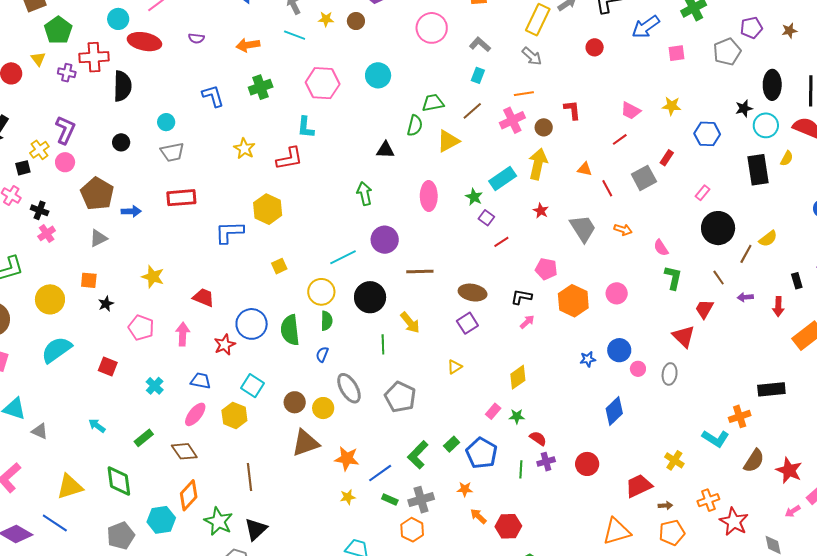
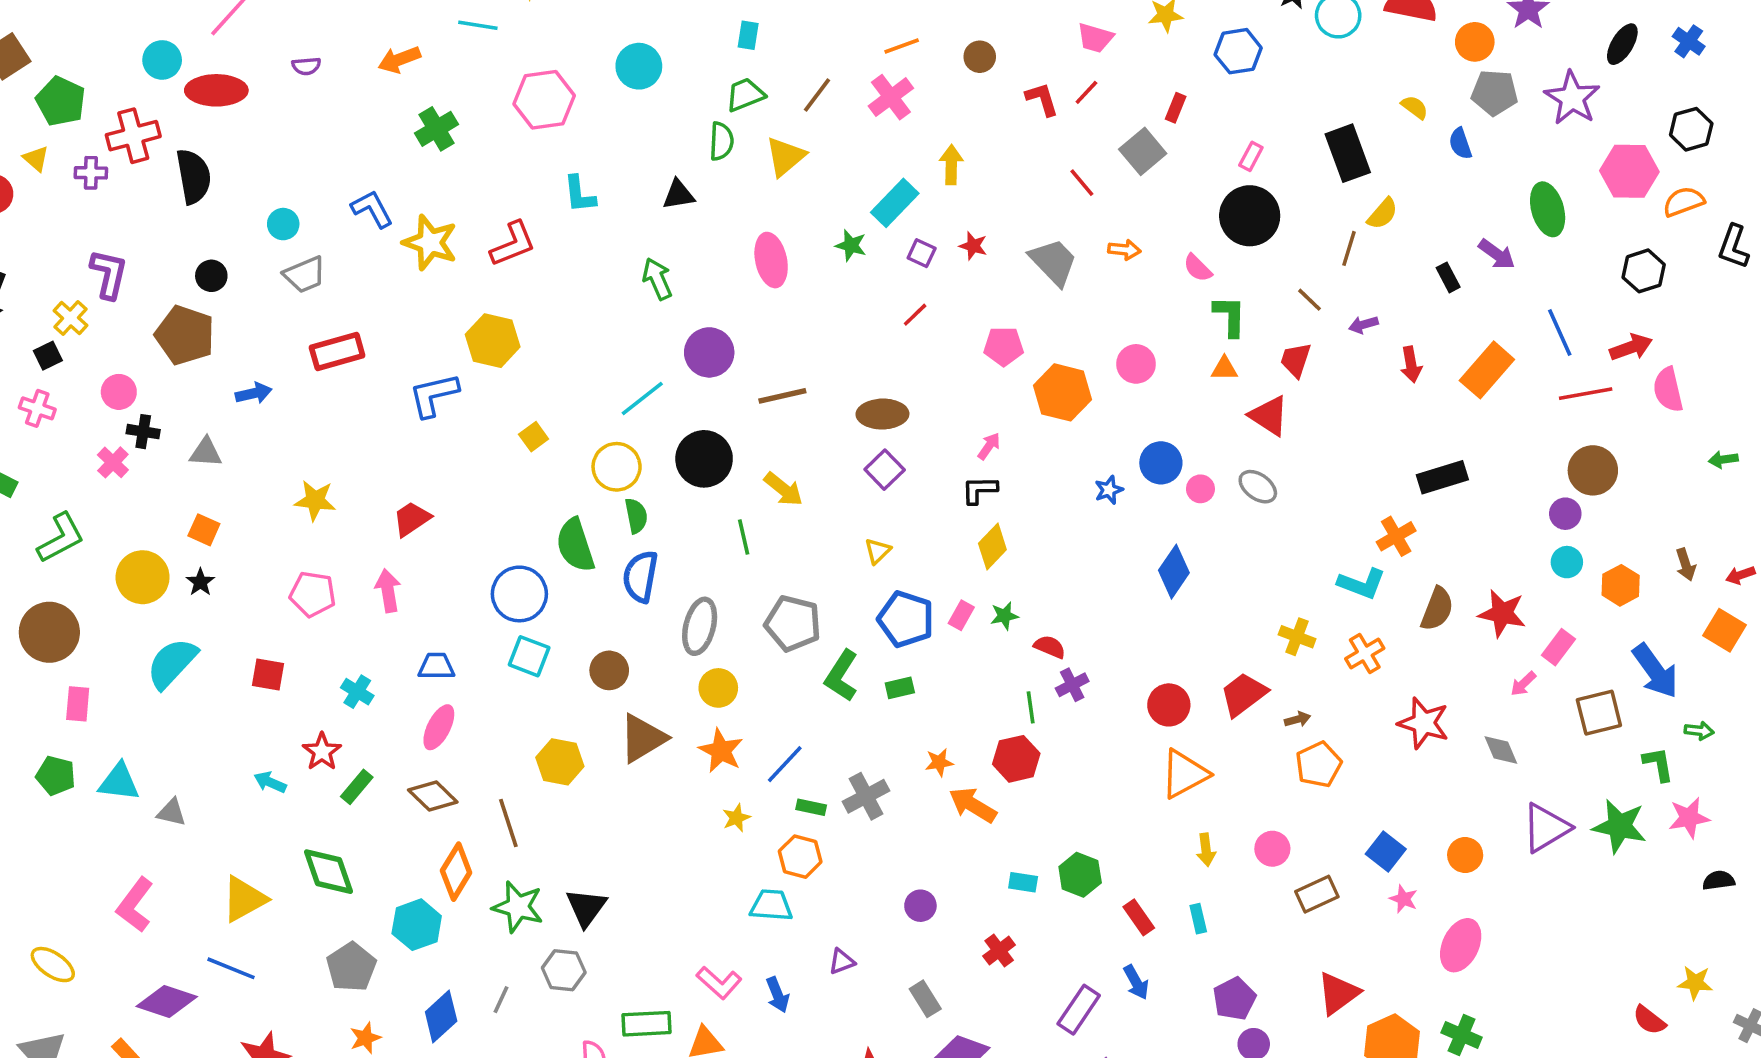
cyan rectangle: (478, 75) -> (748, 35), moved
blue L-shape: (213, 96) -> (372, 209), moved
red L-shape: (572, 110) -> (1042, 99), moved
cyan L-shape: (306, 127) -> (580, 194), moved
brown circle: (544, 127) -> (980, 57), moved
yellow star: (244, 149) -> (430, 243), size x1.4
yellow semicircle: (787, 158) -> (1415, 107), moved, turned -70
pink circle: (65, 162) -> (119, 392), moved
yellow arrow: (538, 164) -> (951, 165), size x0.7
orange triangle: (585, 169) -> (1224, 369), moved
black rectangle: (758, 170) -> (1348, 153), moved
brown pentagon: (97, 194) -> (185, 335), moved
black cross: (40, 210) -> (143, 432), moved
purple square: (486, 218) -> (922, 253), moved
black circle: (718, 228) -> (1250, 216), moved
gray triangle: (98, 238) -> (206, 452), turned 42
orange square: (89, 280) -> (204, 530), turned 30
red trapezoid: (204, 297) -> (412, 519), turned -45
black L-shape: (521, 297) -> (979, 490), moved
black star: (106, 304) -> (200, 582), moved
red arrow: (778, 307) -> (1411, 364), moved
blue circle: (252, 324) -> (519, 594), moved
red star: (225, 345) -> (322, 752), moved
blue semicircle: (322, 354) -> (640, 577), size x1.8
gray ellipse: (670, 374) -> (1258, 487), turned -50
gray ellipse: (349, 388) -> (700, 626), turned 56
yellow circle: (323, 408) -> (718, 688), moved
yellow hexagon: (234, 416) -> (560, 762), moved
green rectangle: (452, 444) -> (900, 688), turned 42
blue pentagon: (482, 453) -> (906, 619), moved
green L-shape: (418, 455) -> (841, 676), moved
orange star: (347, 459) -> (721, 751), turned 30
red circle: (587, 464) -> (1169, 705), moved
brown line: (250, 477) -> (508, 823), moved
orange cross: (708, 500) -> (1365, 654), moved
orange arrow: (478, 516) -> (973, 805), size x1.5
red hexagon: (508, 526) -> (1016, 759), moved
orange hexagon: (412, 530) -> (800, 857), moved
orange triangle: (617, 531) -> (1184, 774), moved

